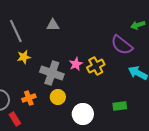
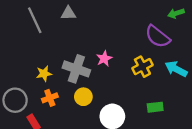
gray triangle: (53, 25) -> (68, 13), moved
yellow star: (24, 57) -> (44, 74), moved
yellow cross: (96, 66) -> (142, 67), moved

